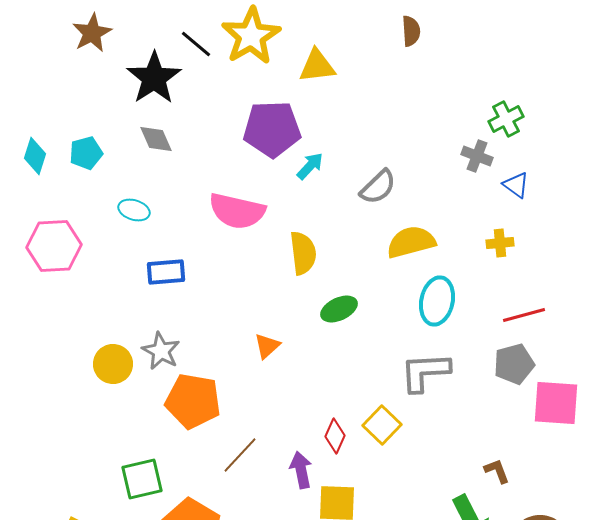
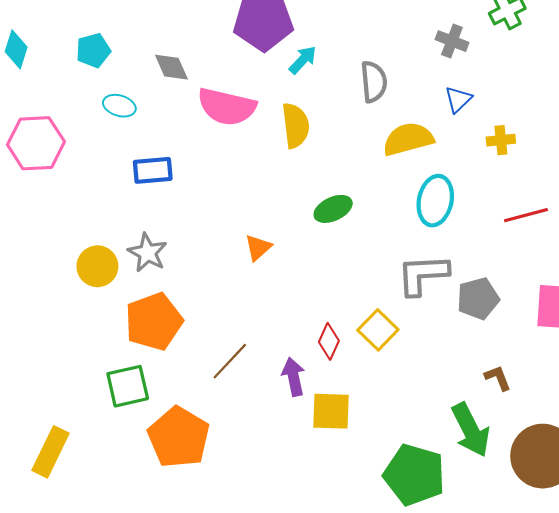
gray diamond: (156, 139) -> (171, 67), moved
cyan pentagon: (86, 153) -> (93, 50), moved
gray cross: (477, 156) -> (452, 41), moved
blue triangle: (516, 185) -> (458, 99), moved, turned 40
gray semicircle: (378, 187) -> (374, 82), turned -51
yellow semicircle: (303, 253) -> (296, 125), moved
gray pentagon: (514, 364) -> (478, 299), moved
orange pentagon: (193, 401) -> (154, 322), moved, turned -30

